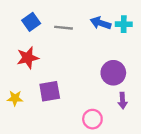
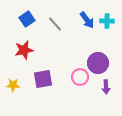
blue arrow: (101, 23) -> (87, 20), turned -144
gray line: (64, 28) -> (55, 24), turned 42
pink circle: (92, 119) -> (80, 77), moved

